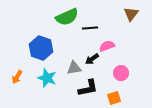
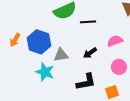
pink semicircle: (107, 46) -> (115, 41), moved
gray triangle: (74, 68) -> (61, 55), moved
orange arrow: (17, 77) -> (15, 40), moved

